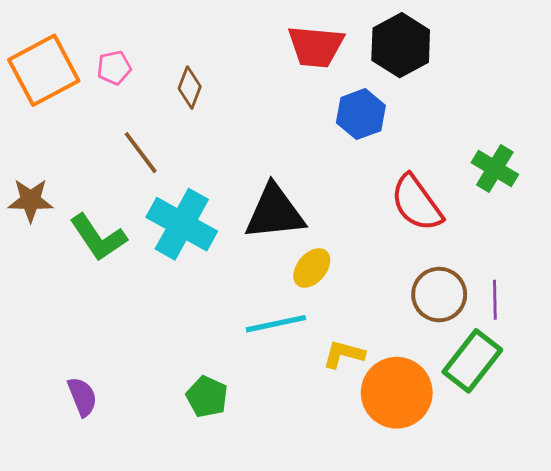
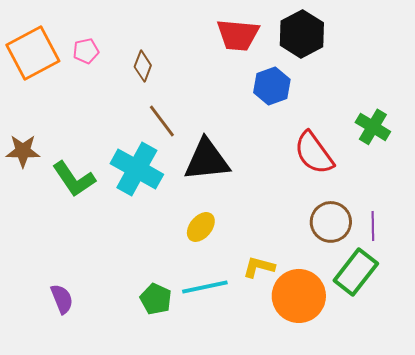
brown line: (141, 153) -> (162, 121), moved
yellow ellipse: (312, 268) -> (201, 227), moved
cyan line: (276, 324) -> (205, 287), moved

